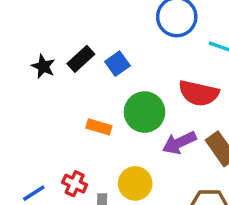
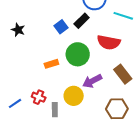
black rectangle: (81, 59) -> (82, 21), moved
orange rectangle: (99, 127) -> (51, 64), turned -32
purple arrow: (179, 143) -> (92, 81), moved

